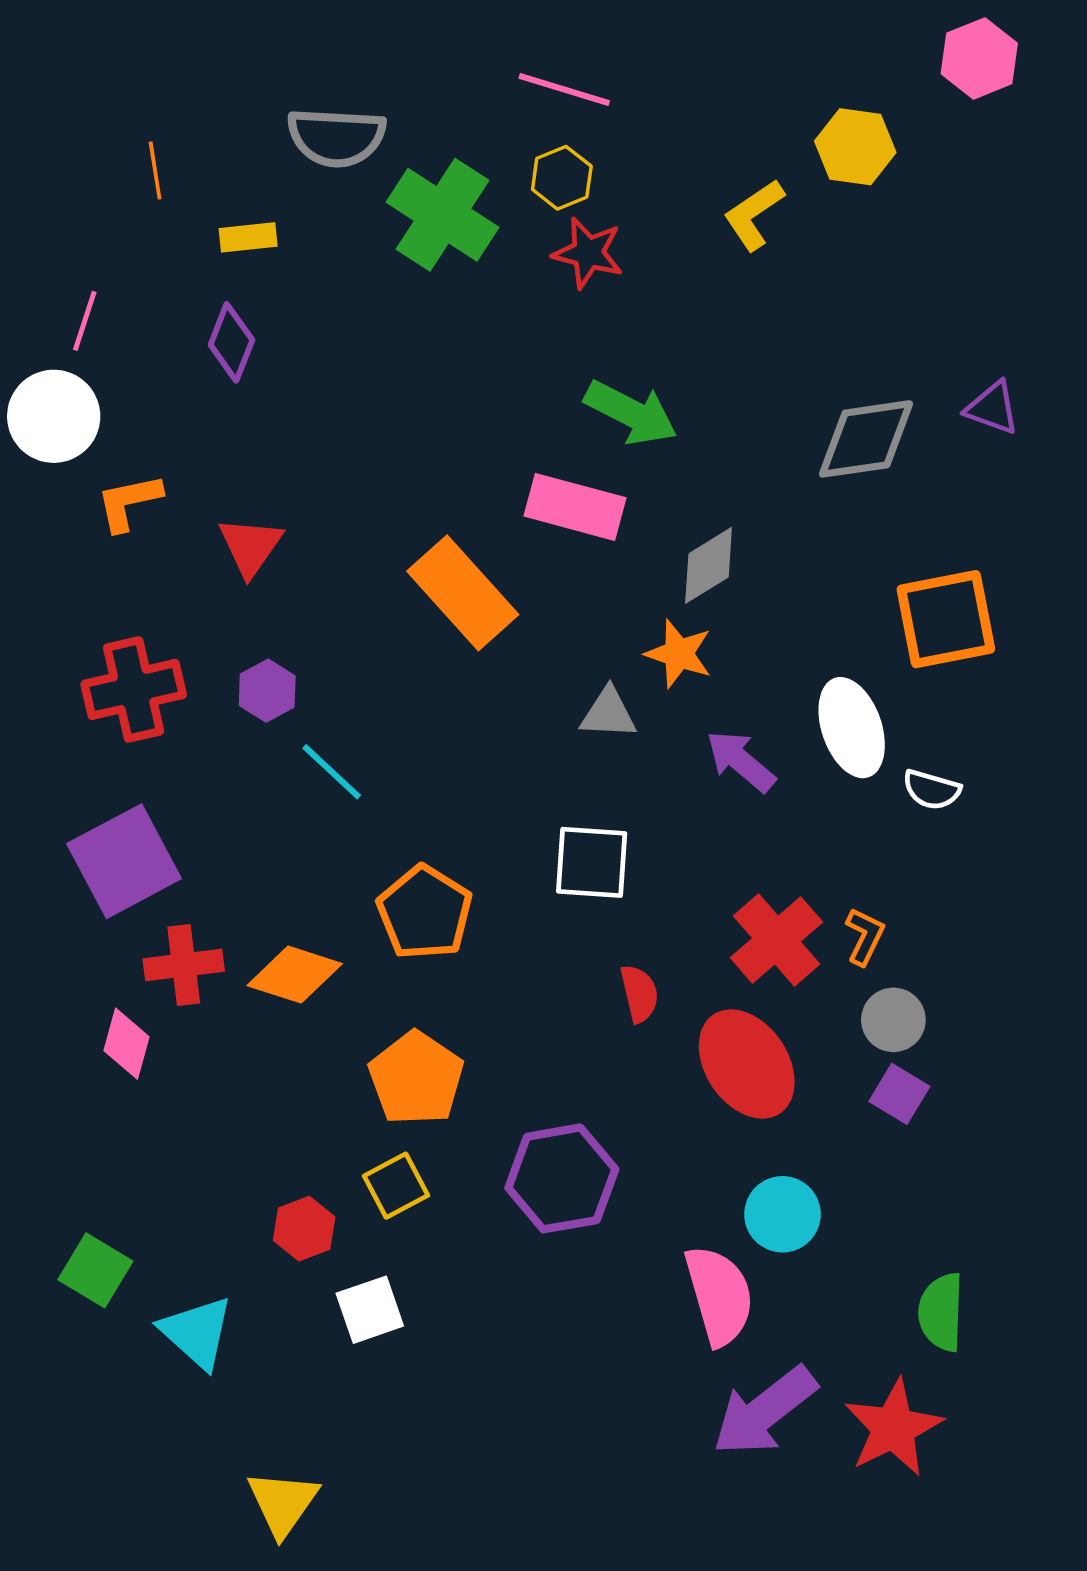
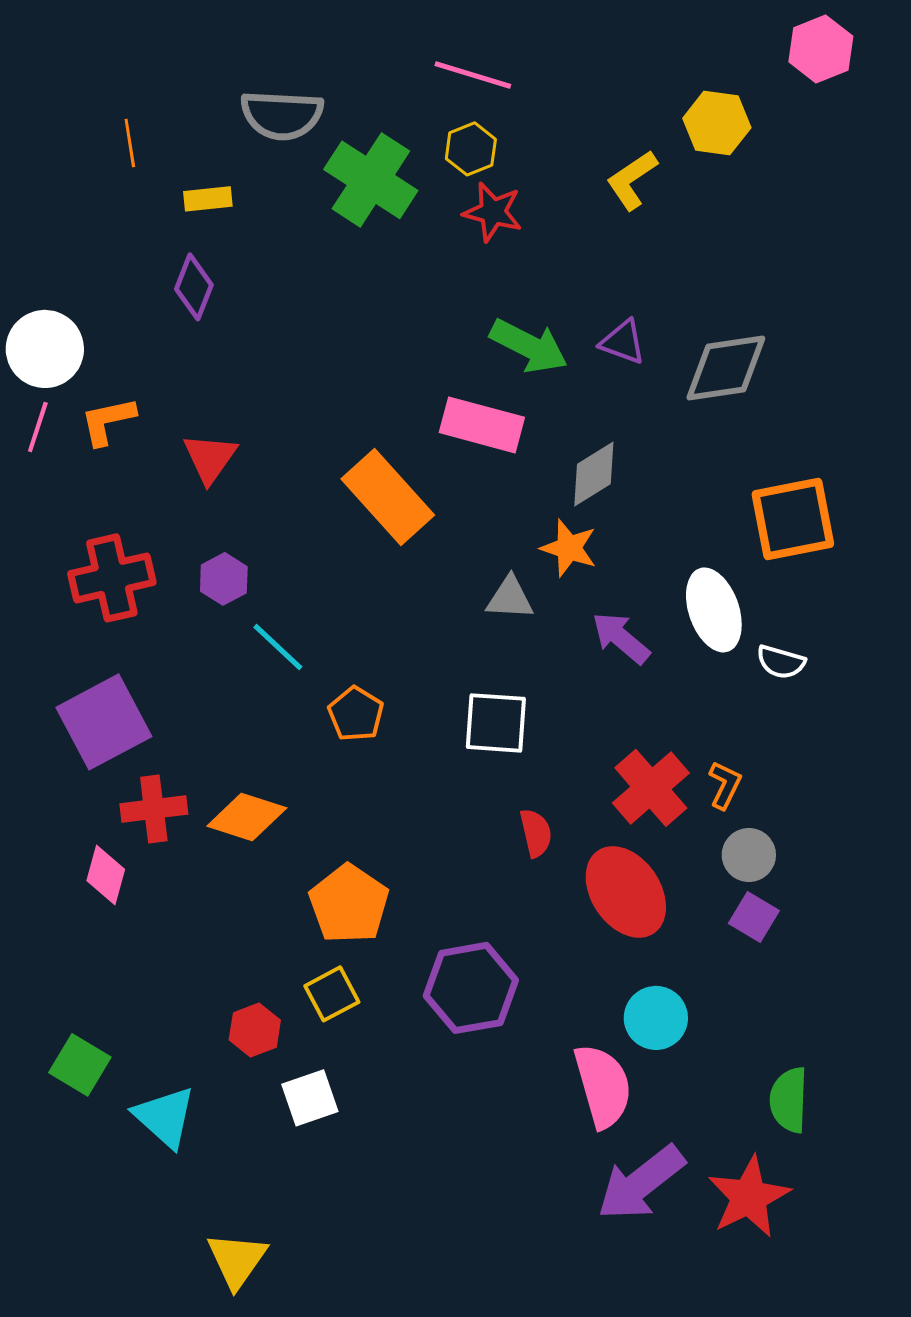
pink line: (85, 321) -> (38, 427), moved
purple triangle: (992, 408) -> (623, 342), moved
orange pentagon: (425, 912) -> (356, 714), moved, size x0.7

